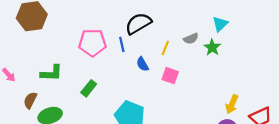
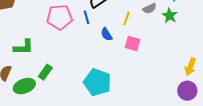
green rectangle: (89, 88) -> (45, 72), moved

